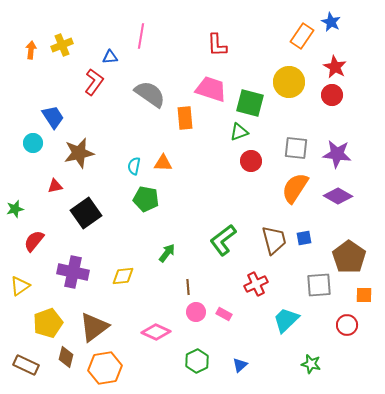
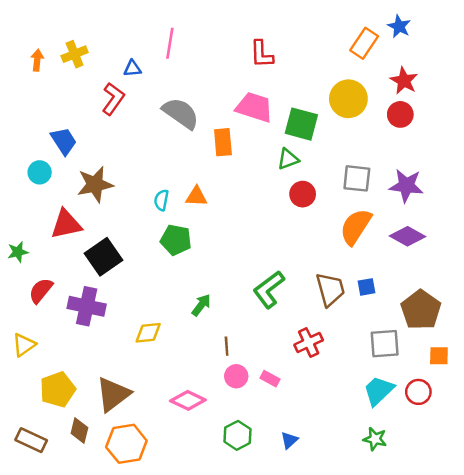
red triangle: (55, 186) -> (66, 224), size x1.8
purple cross: (73, 272) -> (87, 306), moved
cyan trapezoid: (286, 320) -> (379, 391), moved

